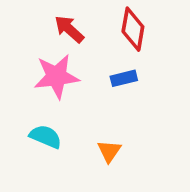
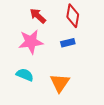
orange triangle: (109, 151) -> (60, 83), size x1.5

